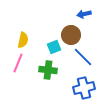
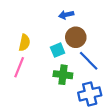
blue arrow: (84, 14) -> (66, 15), moved
green cross: (48, 70) -> (63, 75), moved

